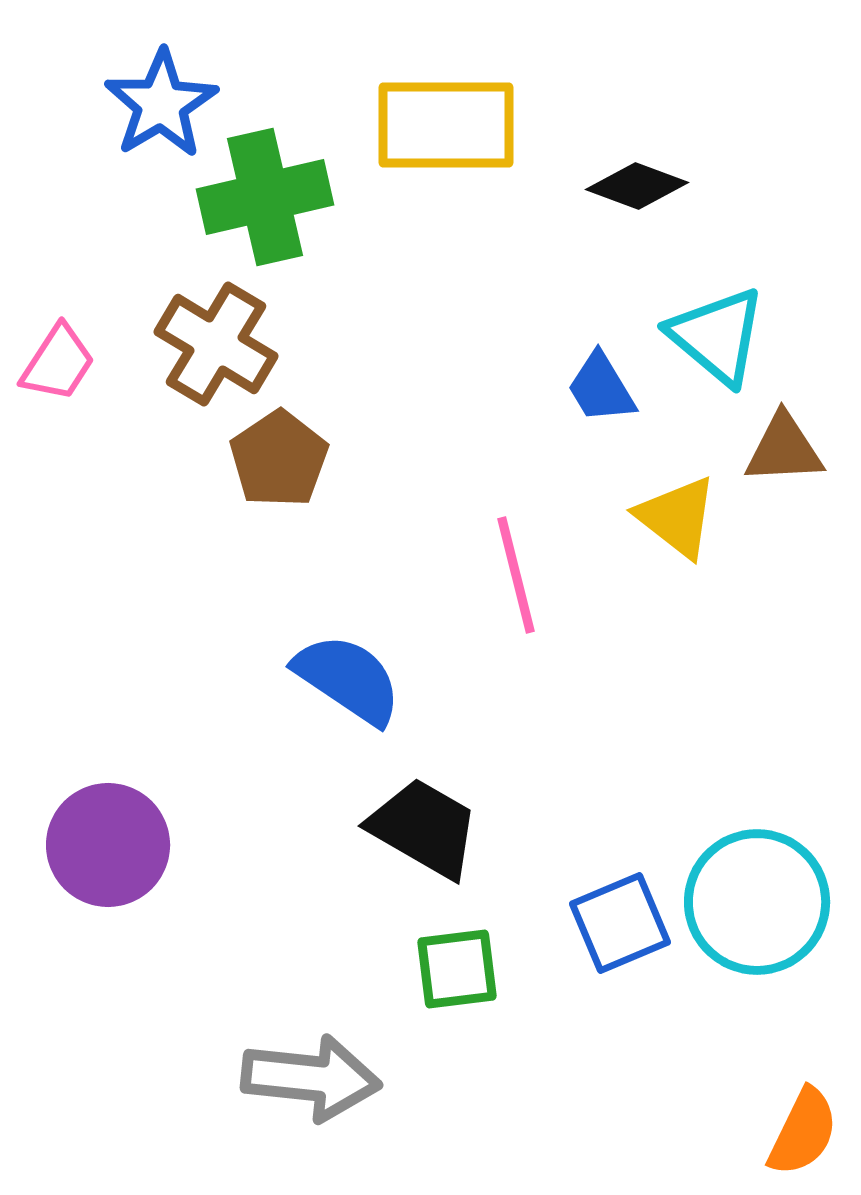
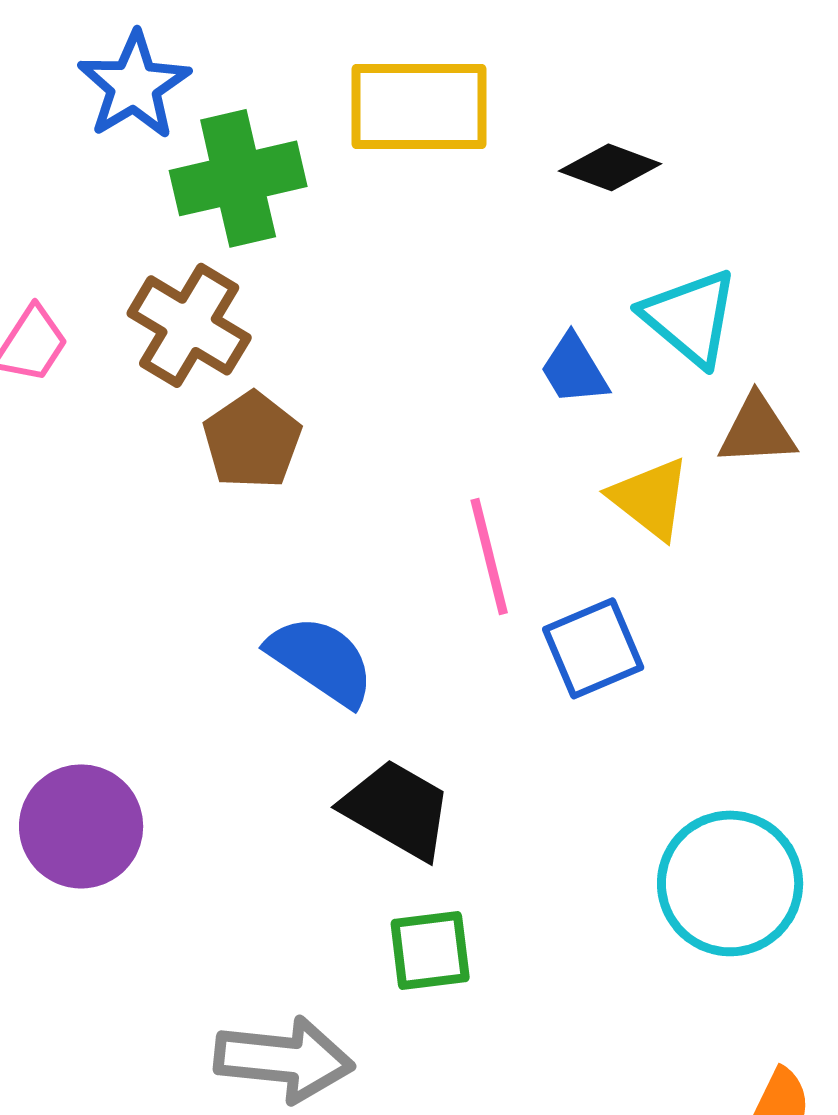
blue square: (620, 923) -> (593, 648), moved

